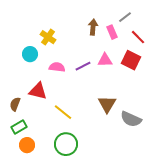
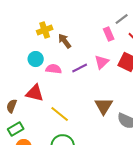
brown arrow: (93, 27) -> (65, 41), moved, turned -42
yellow cross: (48, 37) -> (45, 30), moved, turned 35
cyan circle: (30, 54) -> (36, 59), moved
pink triangle: (105, 60) -> (102, 62), turned -42

